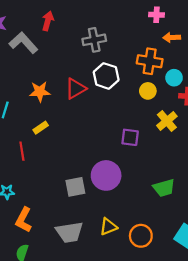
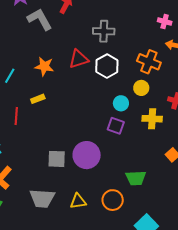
cyan circle: (174, 78) -> (121, 103), moved
red triangle: (75, 89) -> (79, 59), moved
yellow cross: (167, 121) -> (152, 119), turned 30
orange circle: (141, 236) -> (113, 200), moved

